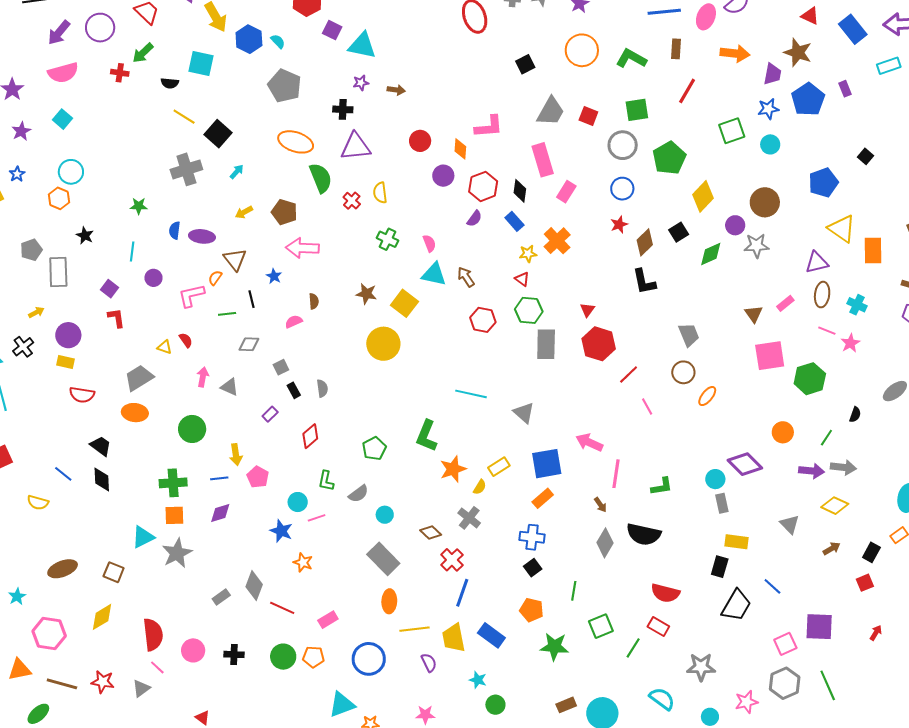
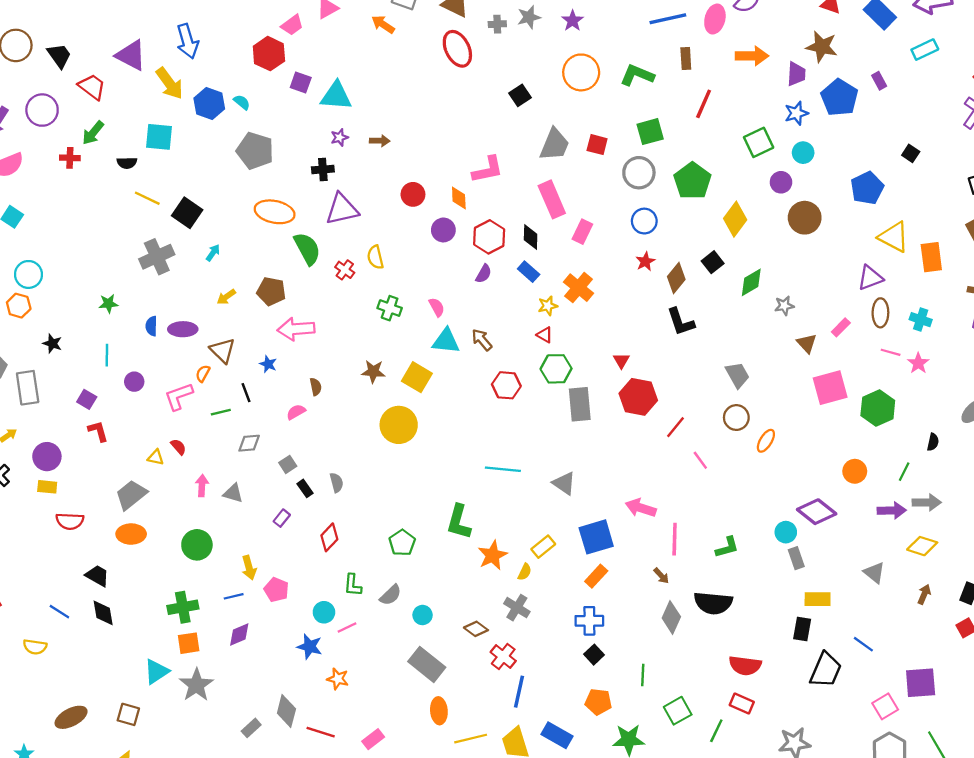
purple circle: (735, 225) -> (781, 182), moved
gray star: (756, 246) -> (784, 306), moved, size x0.7
brown arrow: (832, 549) -> (924, 594), turned -30

